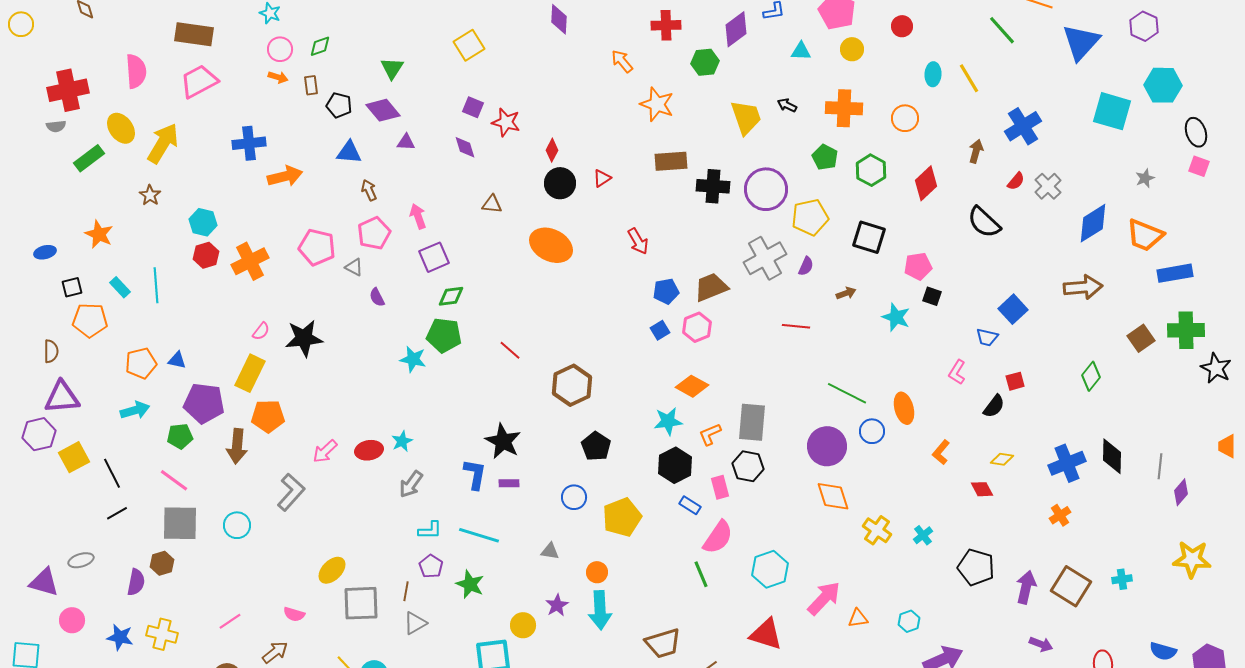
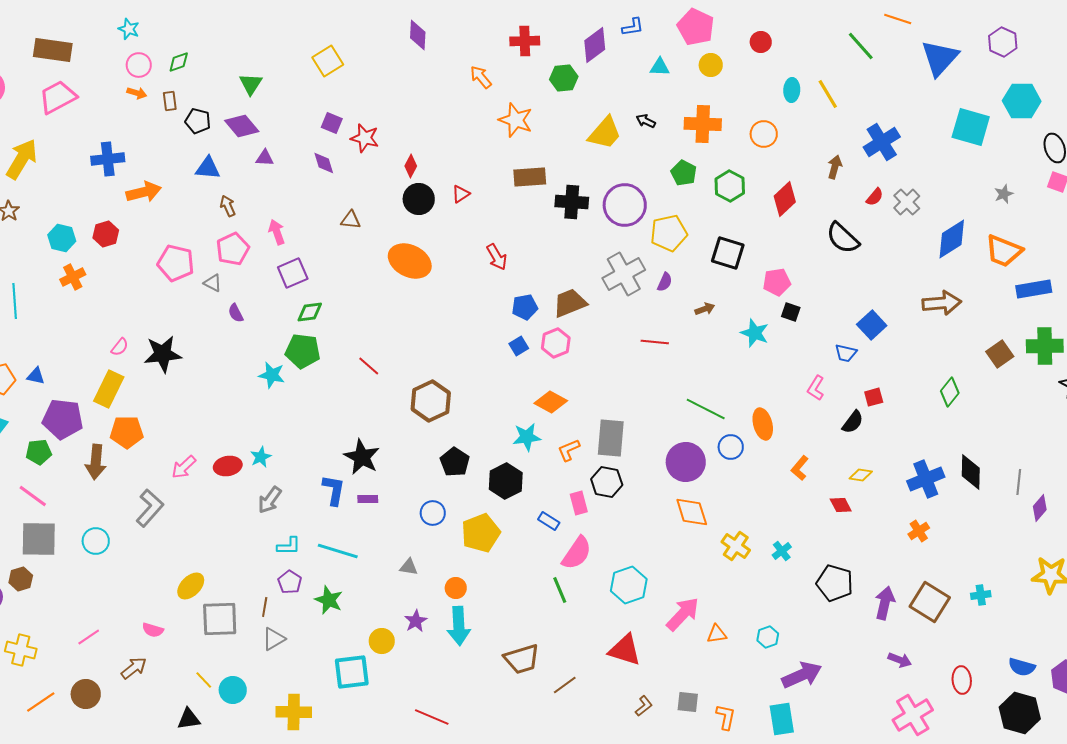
yellow trapezoid: (746, 117) -> (605, 133), turned 60
red hexagon: (206, 255) -> (106, 234), moved
orange cross: (250, 261) -> (73, 277), moved, size x0.7
black hexagon: (675, 465) -> (506, 481), moved

